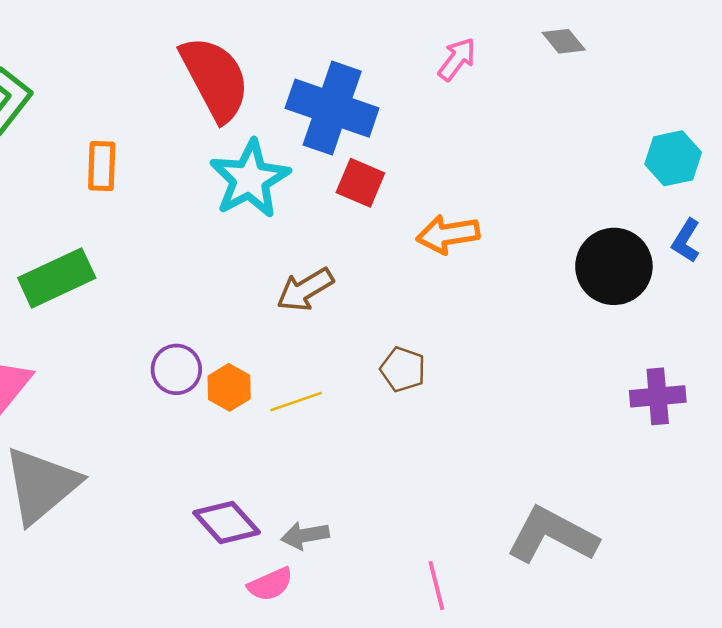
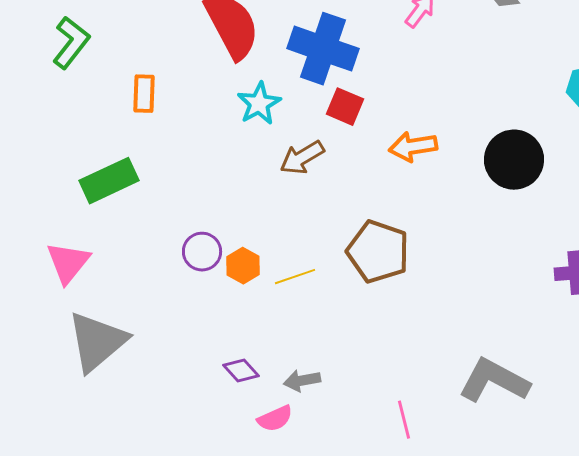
cyan star: (250, 179) -> (259, 104), size x0.7
black circle: (614, 266) -> (514, 160), moved
brown arrow: (305, 290) -> (302, 158), moved
brown pentagon: (403, 369) -> (378, 252), size x1.8
purple diamond: (227, 523) -> (241, 371), size x0.7

